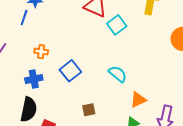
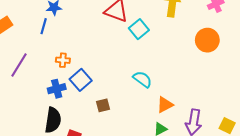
blue square: (70, 71) -> (81, 80), moved
brown square: (89, 110) -> (103, 105), moved

